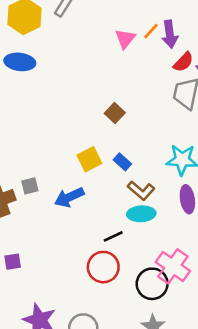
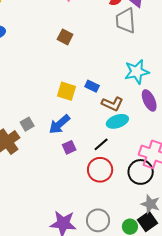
brown square: (115, 113) -> (65, 37), moved
yellow square: (89, 159) -> (66, 91), turned -30
purple square: (13, 262) -> (69, 147), moved

